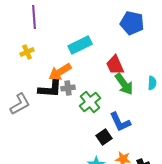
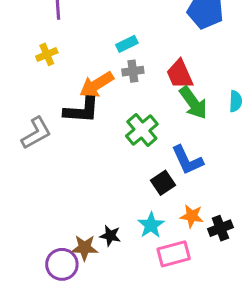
cyan rectangle: (80, 45) -> (127, 44), size x0.6
gray cross: (68, 88) -> (133, 71), moved

